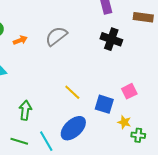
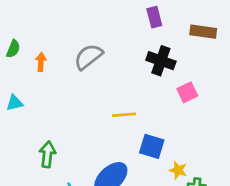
orange arrow: (20, 40) -> (41, 62), turned -64
pink square: (129, 91) -> (187, 92), moved
yellow line: (72, 92) -> (124, 115), moved, turned -48

